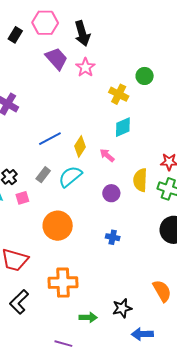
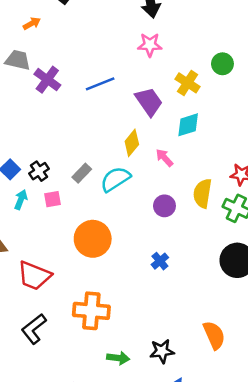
purple trapezoid: (56, 59) -> (149, 102), moved
pink star: (85, 67) -> (150, 45), turned 30
blue line: (50, 139) -> (100, 84), moved
blue cross: (113, 237) -> (160, 261), turned 32

